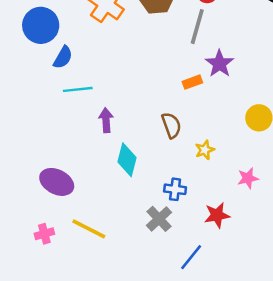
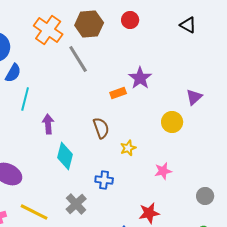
gray line: (197, 27) -> (78, 59), moved, turned -48
cyan line: (78, 89) -> (25, 99), turned -70
red star: (217, 215) -> (149, 213), moved
gray cross: (159, 219) -> (76, 204), moved

